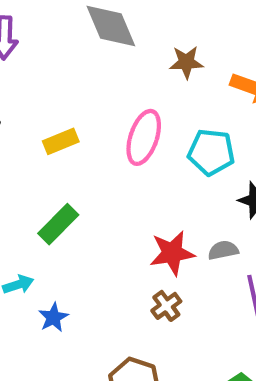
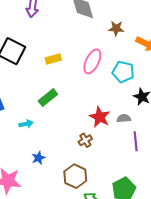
red star: (172, 253) -> (100, 117), turned 30
brown cross: (166, 306) -> (85, 140), moved
blue star: (53, 317) -> (38, 158), moved

